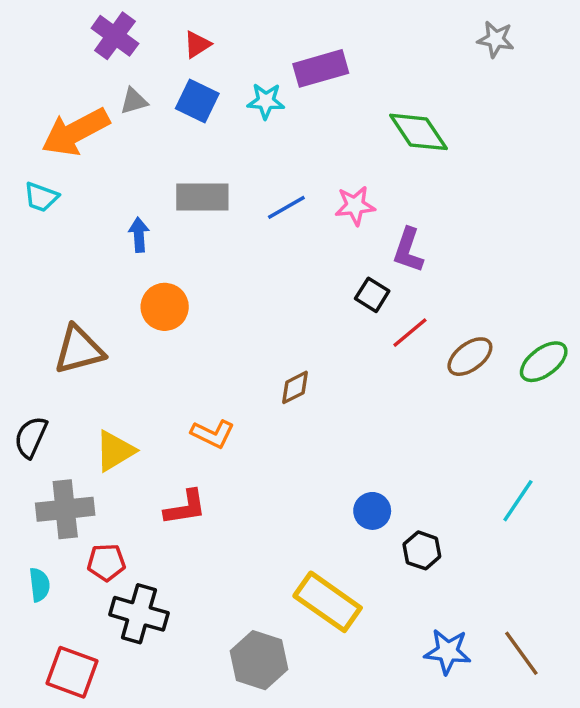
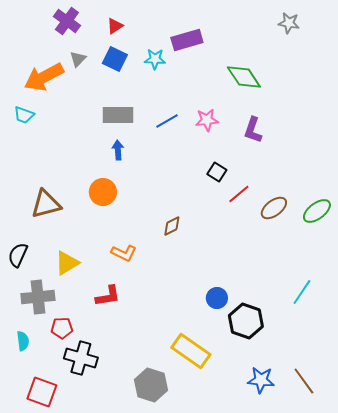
gray triangle: (134, 101) -> (78, 59), turned -30
blue arrow: (139, 235) -> (118, 150), moved
purple L-shape: (408, 250) -> (253, 130), moved
orange circle: (165, 307) -> (103, 192), moved
black hexagon: (422, 550) -> (246, 321), size x1.6

